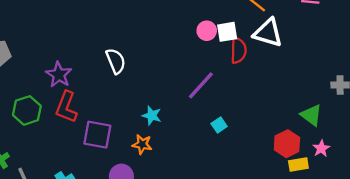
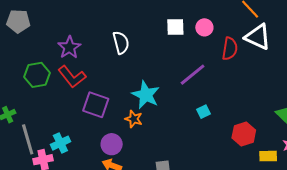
white square: (227, 32) -> (175, 27), moved
red L-shape: (66, 107) -> (72, 77), turned -68
cyan star: (152, 115) -> (146, 95), size x1.6
red hexagon: (287, 144) -> (244, 134), moved

